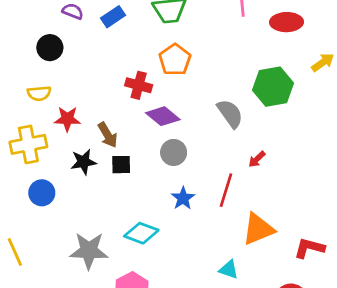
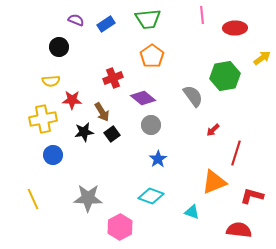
red cross: (139, 85) -> (113, 78), moved, turned -36
black square: (121, 165) -> (112, 134), turned -35
red line: (226, 190) -> (236, 153), moved
cyan diamond: (141, 233) -> (151, 196), moved

